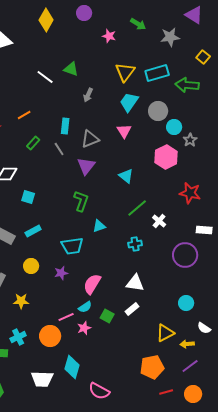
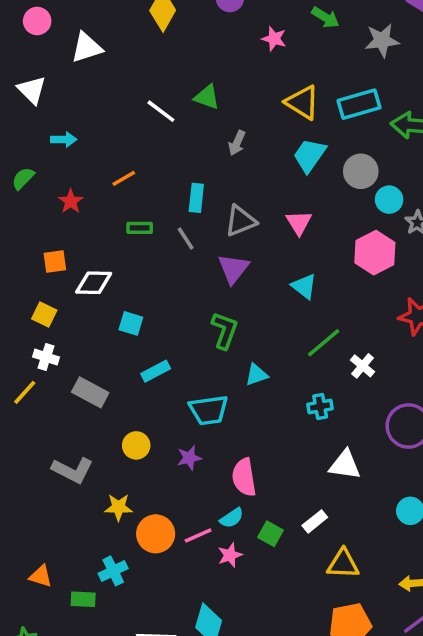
yellow triangle: (125, 72) -> (302, 102), turned -35
pink triangle: (124, 131) -> (299, 223), moved
green rectangle: (33, 143) -> (140, 228), turned 48
cyan rectangle: (33, 231) -> (156, 371), moved
white triangle: (135, 283) -> (345, 465), moved
pink semicircle: (92, 284) -> (244, 477), turned -40
yellow triangle: (165, 333) -> (343, 564), moved, turned 30
orange circle: (50, 336) -> (156, 534), moved

